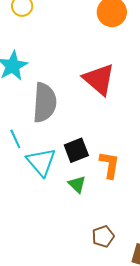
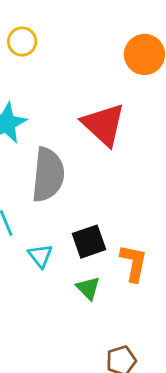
red triangle: (99, 79) -> (103, 125), moved
cyan triangle: (41, 162) -> (40, 256), size x0.6

